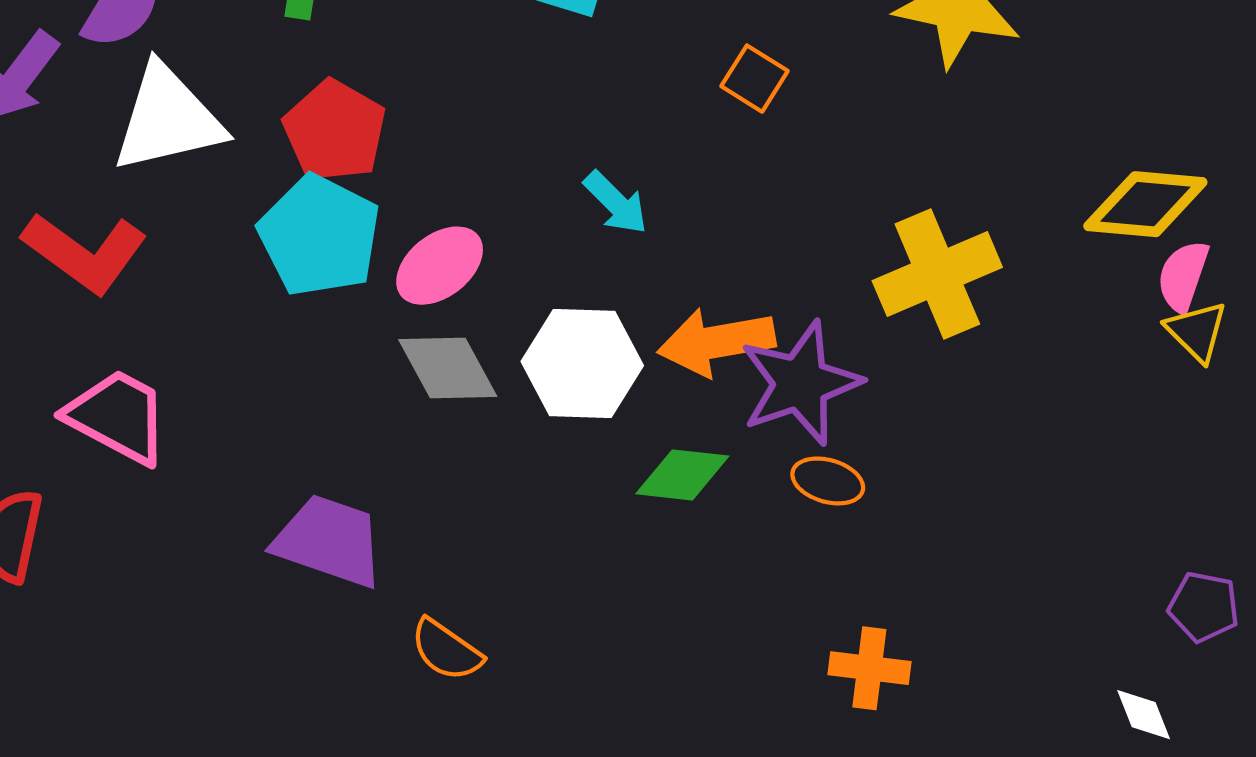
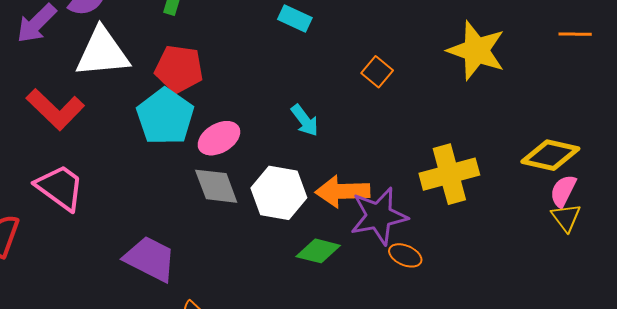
red pentagon: (335, 131) -> (179, 69), turned -30
orange ellipse: (828, 481) -> (405, 255), moved

